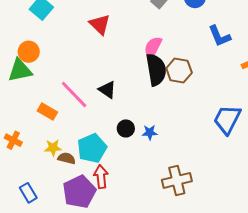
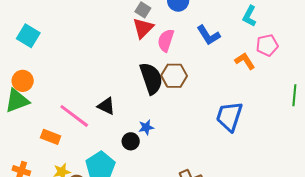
red triangle: (100, 24) -> (143, 28), moved, turned 40
pink semicircle: (153, 47) -> (166, 40), moved
blue star: (150, 132) -> (146, 127), moved

